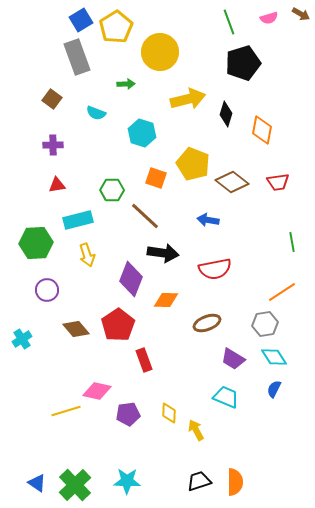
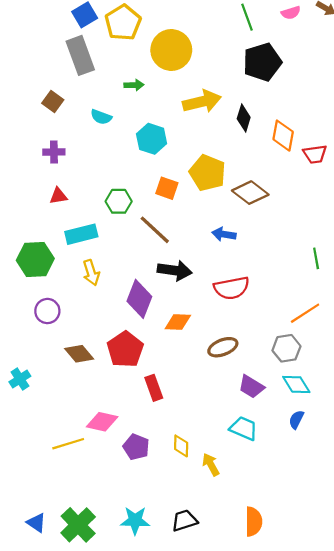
red trapezoid: (278, 182) -> (315, 154), moved
cyan cross: (22, 339) -> (20, 379), moved
purple pentagon: (128, 414) -> (136, 447), turned 30
black trapezoid: (199, 481) -> (184, 520), moved

